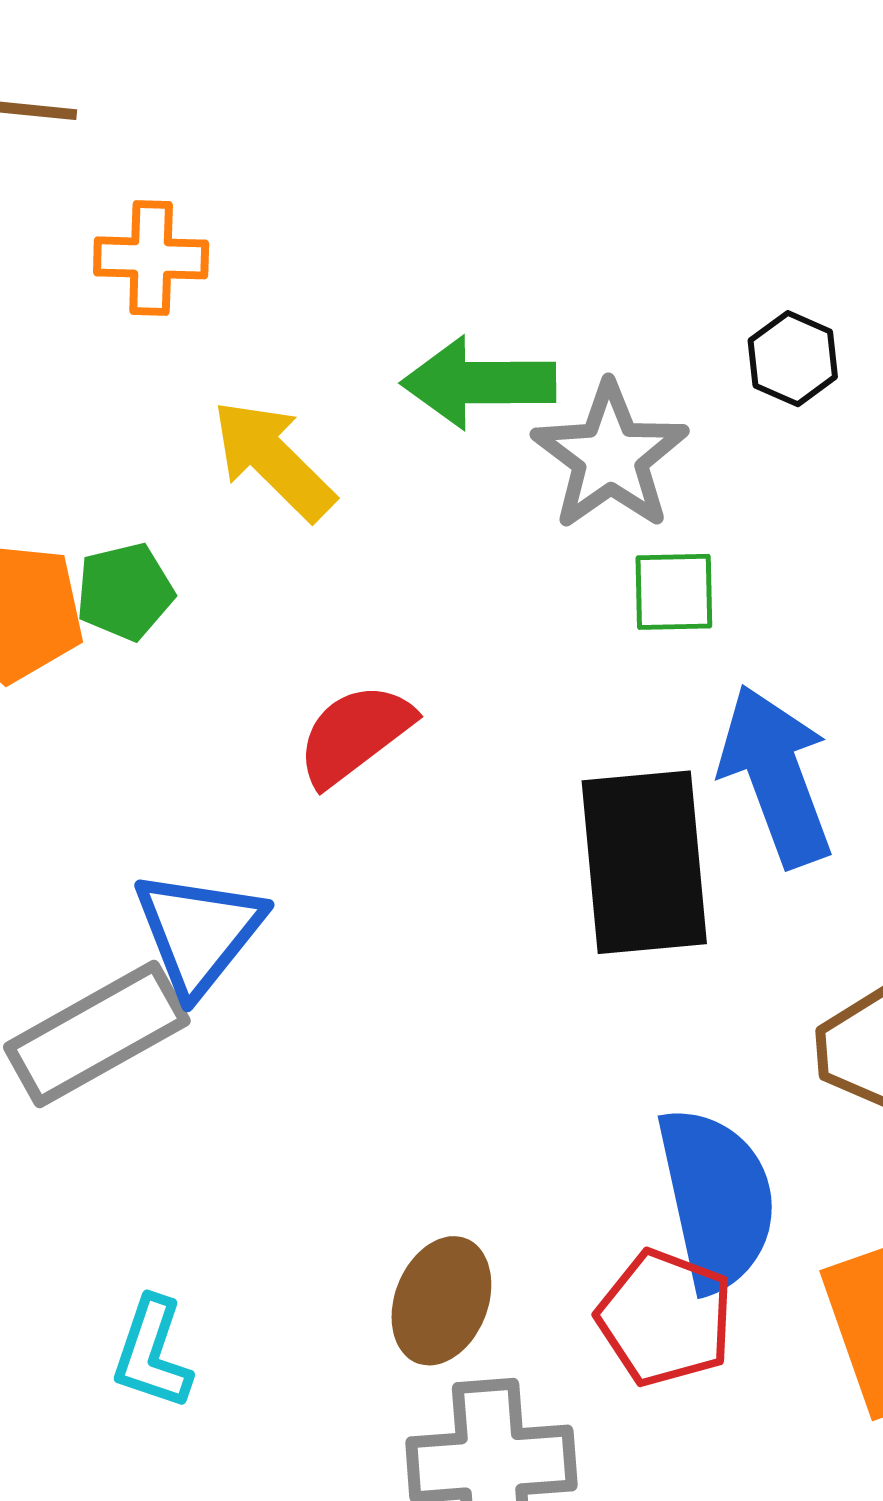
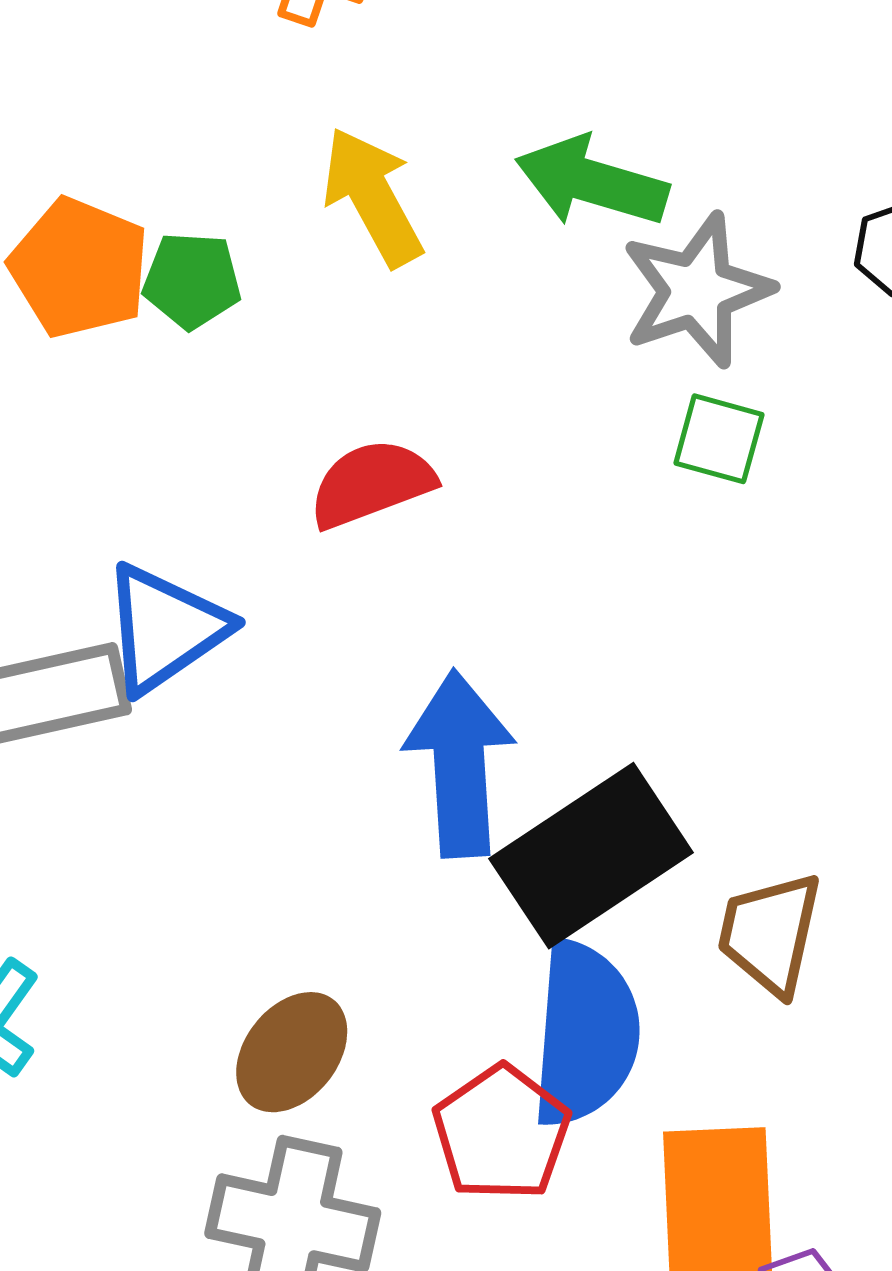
blue arrow: (776, 776) -> (460, 764), moved
black rectangle: (644, 862) -> (591, 856), moved, turned 45

